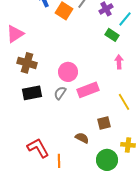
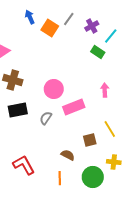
pink arrow: (119, 62) -> (105, 90), moved
gray semicircle: (60, 93) -> (46, 118), moved
yellow line: (124, 102) -> (110, 129), moved
orange line: (59, 161) -> (60, 178), moved

